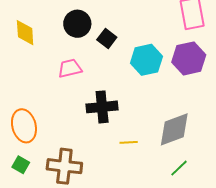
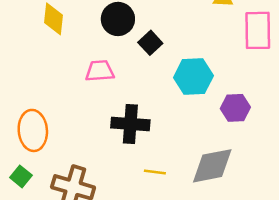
purple hexagon: (189, 58) -> (235, 108), moved, size x0.7

